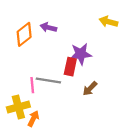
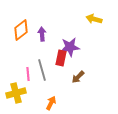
purple arrow: (48, 27) -> (42, 34), moved, turned 72
gray line: (48, 80) -> (42, 70), turned 65
orange arrow: (33, 119) -> (51, 103), moved

